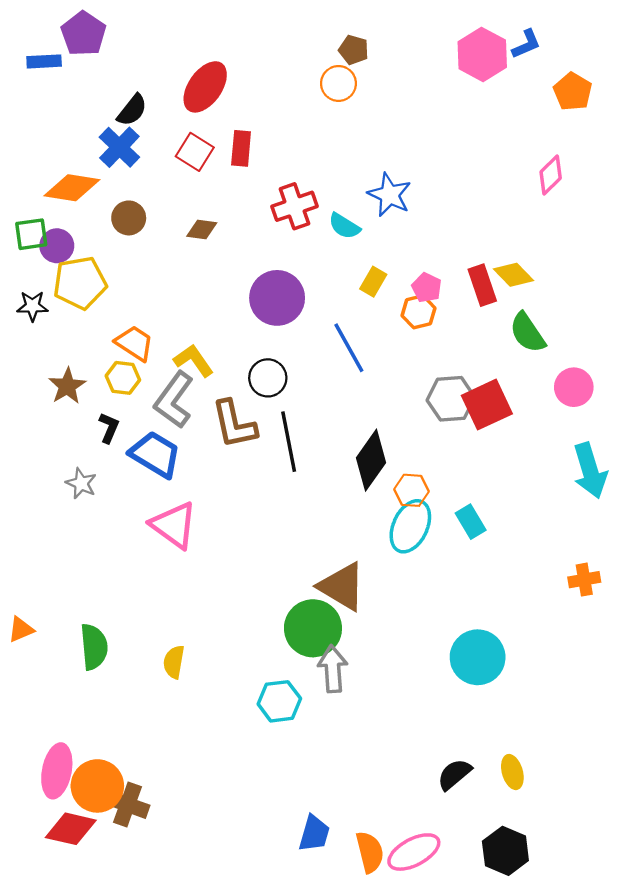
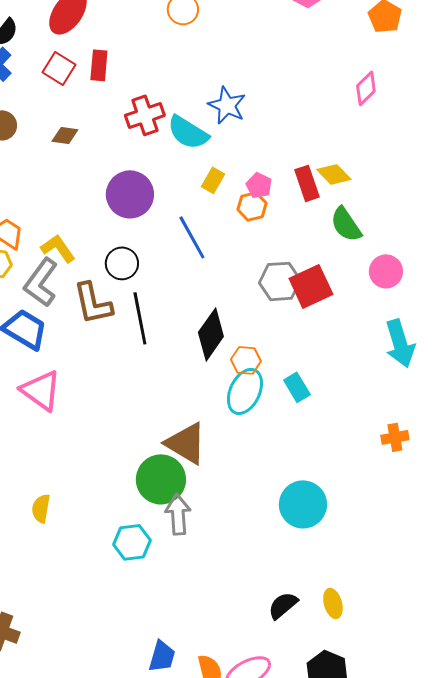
cyan semicircle: (344, 226) -> (188, 132), size x1.5

